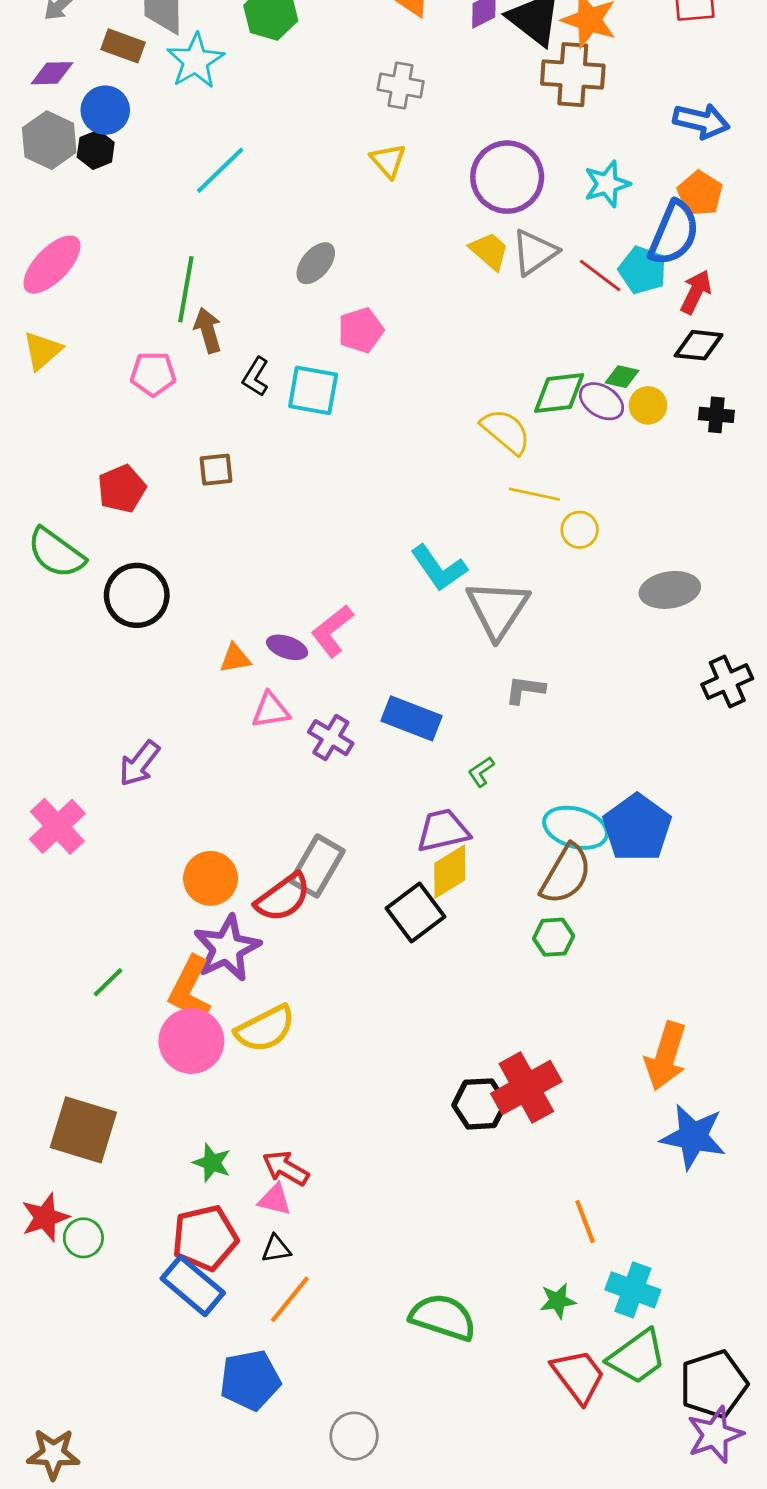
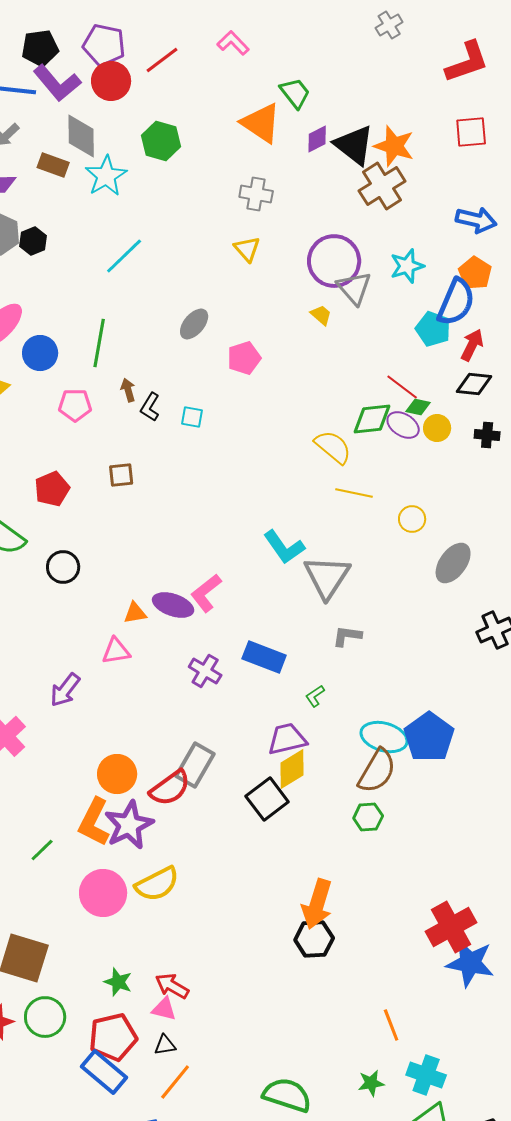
brown cross: (573, 75) -> (382, 186), turned -36
blue circle: (105, 110) -> (40, 353), moved
yellow trapezoid: (489, 251) -> (321, 315), size x0.7
gray triangle: (534, 252) -> (354, 288), moved, turned -36
red line: (600, 276) -> (402, 387), moved
brown arrow: (208, 330) -> (128, 390), moved, size x0.7
pink pentagon: (361, 330) -> (244, 358), moved
cyan square: (313, 390) -> (192, 417), size x0.6
yellow circle: (580, 530) -> (412, 519), moved
gray ellipse: (670, 590) -> (453, 563), turned -45
black circle: (137, 595) -> (63, 567), size x0.7
purple ellipse: (287, 647) -> (173, 605), size x1.4
pink triangle: (271, 710) -> (116, 651), moved
orange L-shape: (190, 989) -> (94, 822), moved
orange arrow: (666, 1056) -> (317, 904), moved
red cross: (526, 1088) -> (451, 927), moved
green circle: (83, 1238) -> (45, 1017), moved, size x1.4

